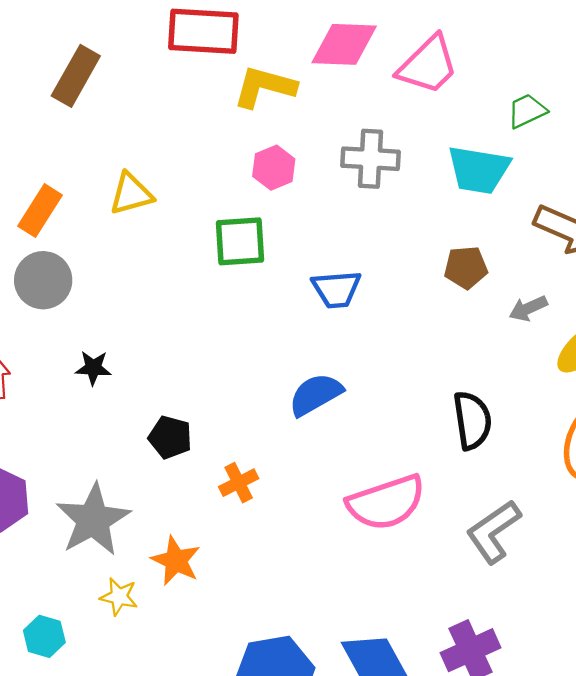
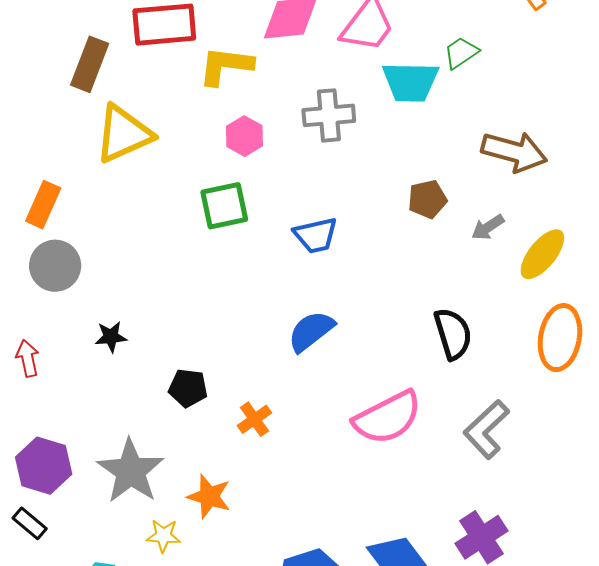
brown rectangle: (76, 76) -> (90, 64), moved
cyan trapezoid: (479, 170) -> (410, 82), moved
yellow triangle: (131, 194) -> (123, 134), moved, size x1.5

